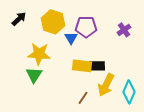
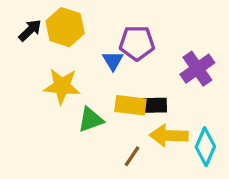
yellow hexagon: (53, 22) -> (65, 27), moved
purple cross: (124, 30) -> (197, 69), moved, size x1.5
green triangle: (34, 75) -> (91, 120), moved, turned 36
yellow arrow: (106, 85) -> (169, 136), turned 65

